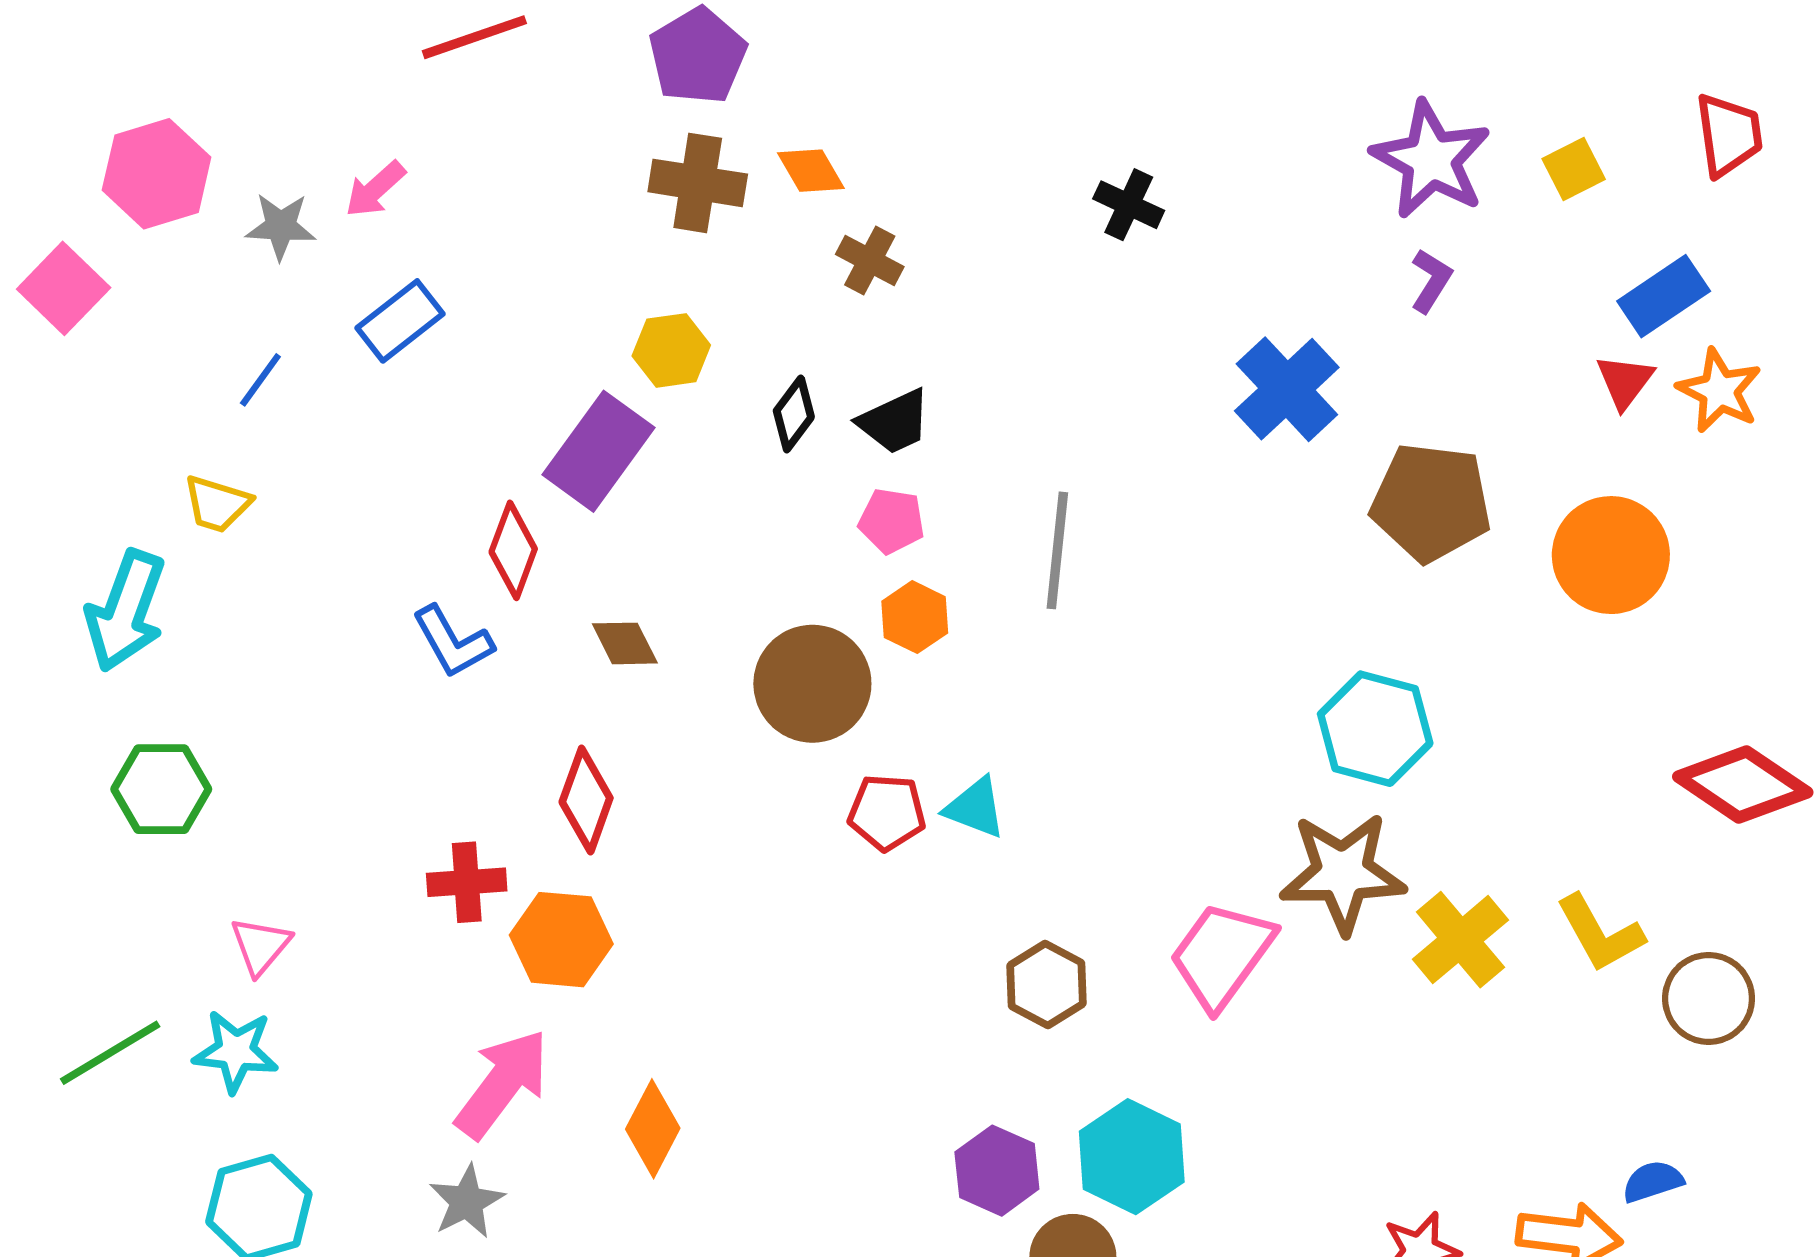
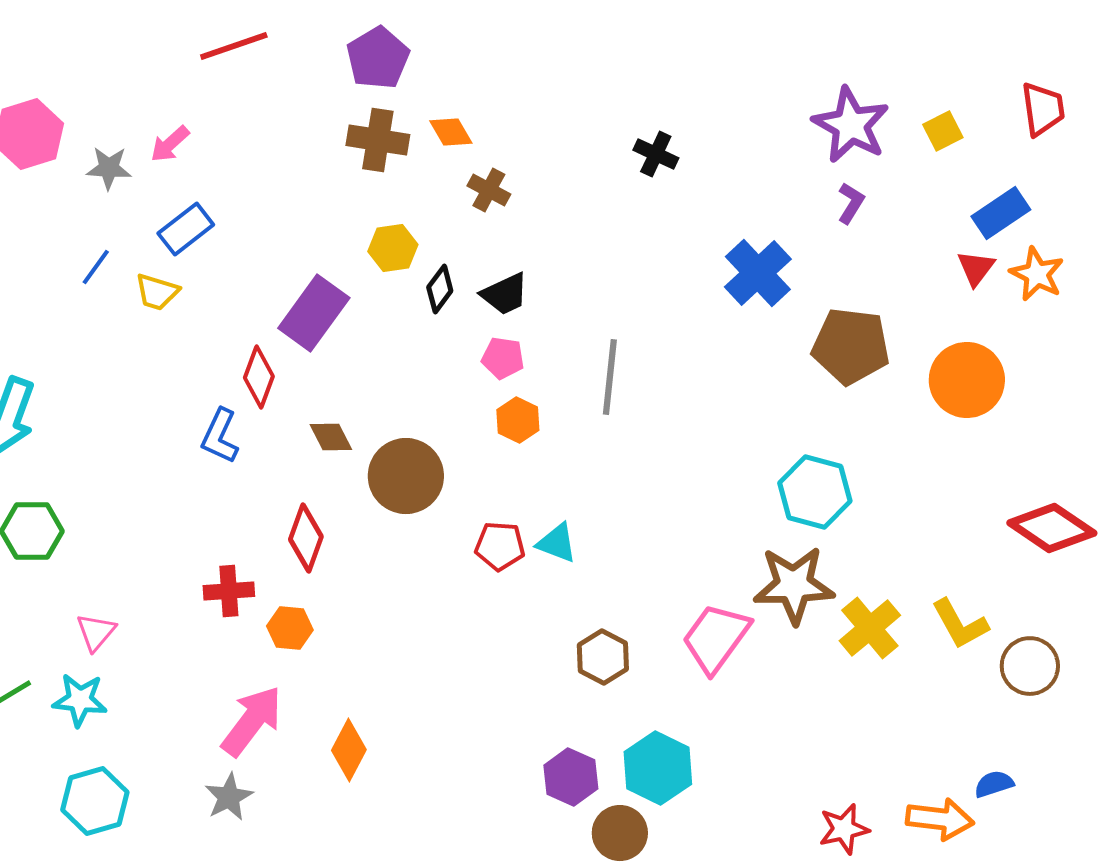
yellow hexagon: (671, 350) -> (393, 248), moved
yellow trapezoid: (217, 504) -> (157, 292), moved
blue L-shape: (453, 642) -> (220, 436), turned 54
brown circle: (812, 684) -> (406, 476), moved
orange hexagon: (561, 940) -> (290, 628), size x0.7

